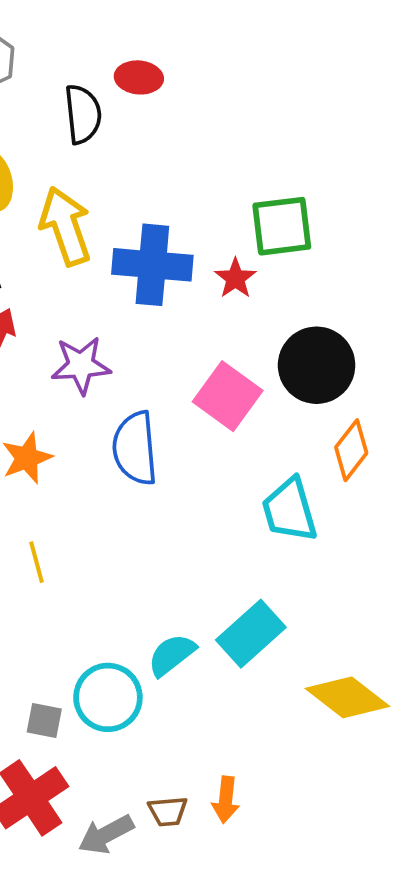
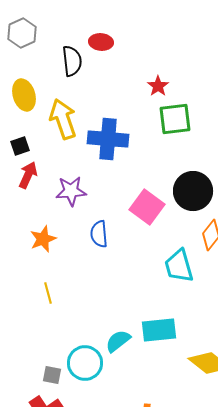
red star: (235, 278) -> (158, 86), moved
blue semicircle: (135, 448) -> (99, 234), size x0.7
cyan rectangle: (251, 634) -> (159, 330), turned 36

